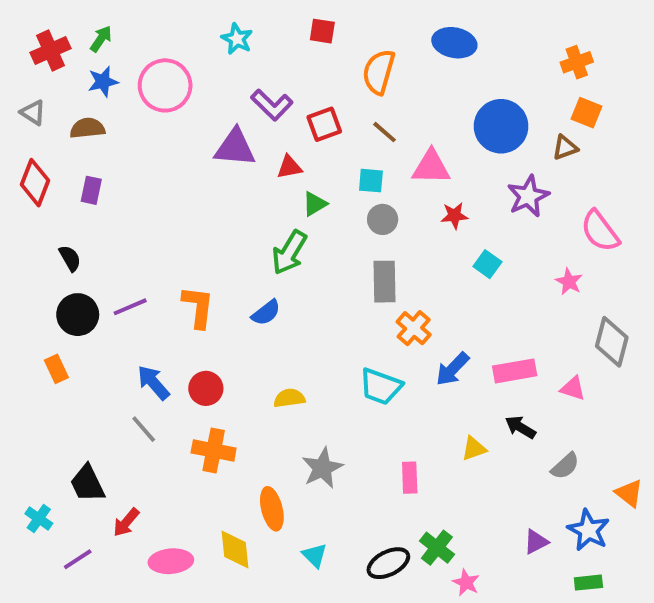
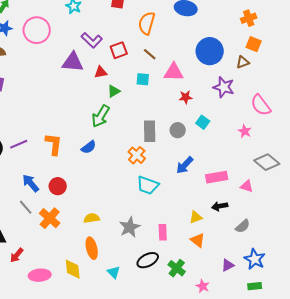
purple star: (528, 196) -> (224, 87), turned -30
gray circle: (383, 219) -> (178, 130), moved
orange cross: (414, 328) -> (137, 155), moved
gray diamond: (612, 342) -> (267, 162), turned -65
blue arrow: (452, 369) -> (185, 165), moved
yellow semicircle: (289, 398) -> (92, 218), moved
black arrow: (520, 427) -> (220, 206), turned -42
orange cross: (214, 451) -> (50, 218), moved, turned 30
gray star: (322, 468) -> (130, 227), moved
orange triangle: (629, 493) -> (198, 240), moved
black ellipse: (388, 563) -> (148, 260), moved
pink star: (466, 583) -> (203, 286), moved

